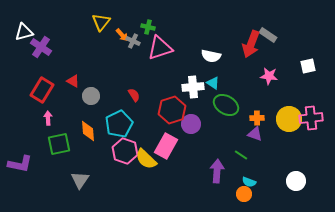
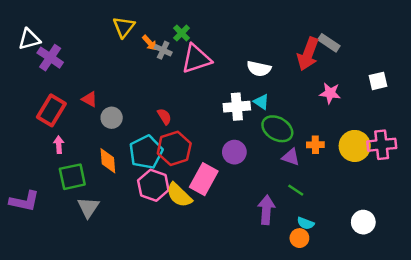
green cross: (148, 27) -> (182, 33), turned 32
red hexagon: (172, 110) -> (174, 148), moved
purple triangle: (255, 134) -> (291, 157), moved
gray triangle: (80, 180) -> (88, 207), moved

